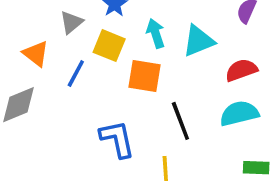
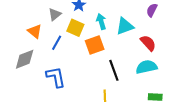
red semicircle: (241, 70) -> (148, 43), turned 66
orange square: (145, 76) -> (95, 45), turned -30
blue L-shape: (117, 139) -> (56, 77), moved

